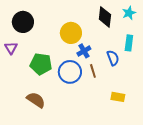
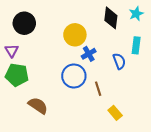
green pentagon: (41, 64) -> (17, 75), moved
brown line: (93, 71) -> (98, 89), moved
yellow rectangle: (118, 97) -> (115, 113), moved, turned 40

